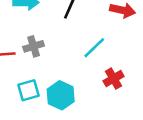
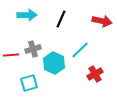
cyan hexagon: (61, 95) -> (54, 63), moved

